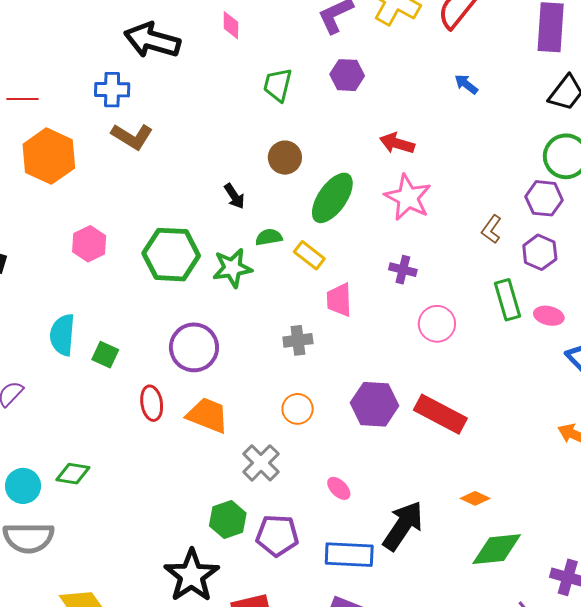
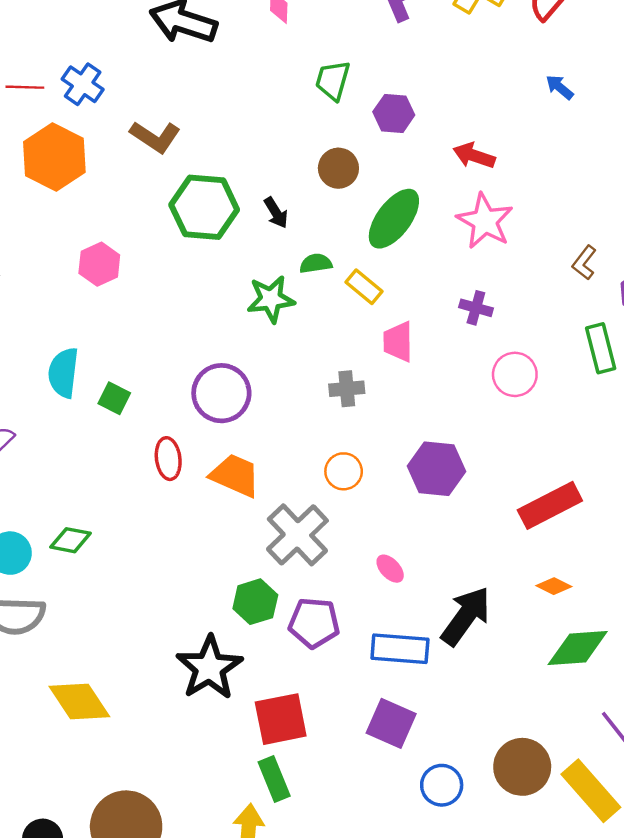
purple hexagon: (347, 75) -> (394, 113), moved
blue cross: (112, 90) -> (83, 84), moved, turned 32
green hexagon: (171, 255) -> (204, 207), moved
red rectangle: (440, 414) -> (550, 505), moved, turned -57
gray cross: (261, 463) -> (297, 535), size x1.4

